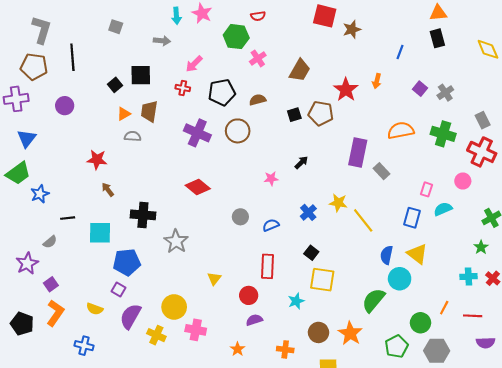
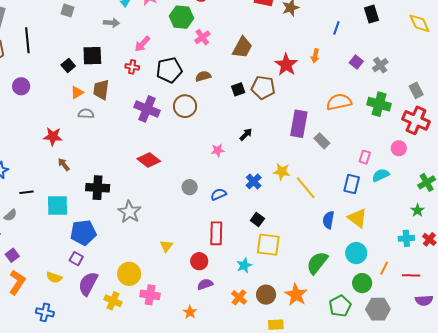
cyan circle: (400, 279) -> (356, 253), moved
orange cross: (285, 349) -> (239, 297), moved, turned 35

